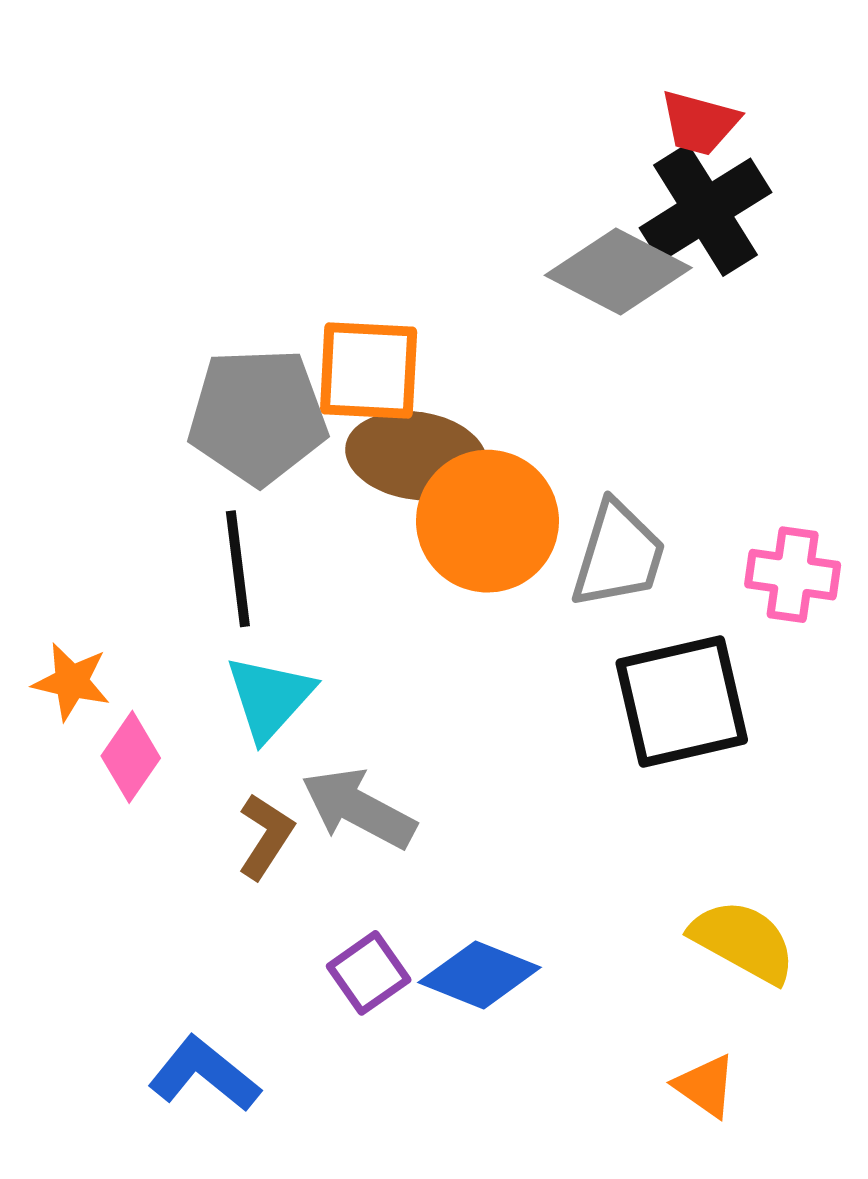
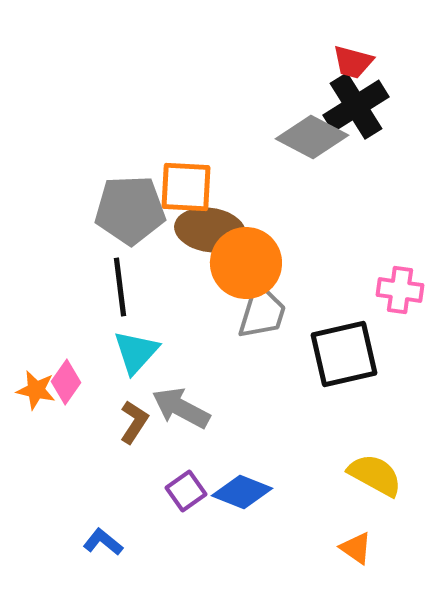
gray trapezoid: (618, 555) -> (262, 312), moved
orange star: (71, 682) -> (36, 390), moved
blue L-shape: (204, 1074) -> (103, 542), size x0.7

